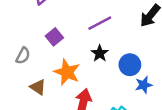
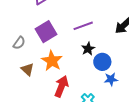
purple square: (54, 37) -> (46, 32), size x1.5
black star: (100, 53) -> (88, 49), moved

